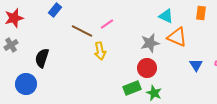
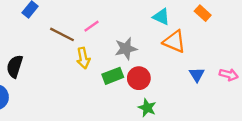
orange rectangle: (201, 13) -> (203, 13), turned -56
gray star: (150, 43) -> (126, 49), moved
green rectangle: (132, 88) -> (113, 76), moved

